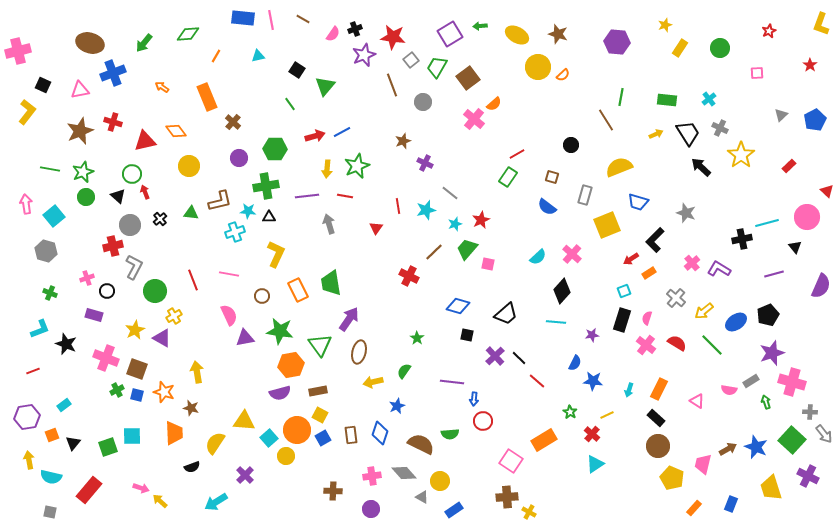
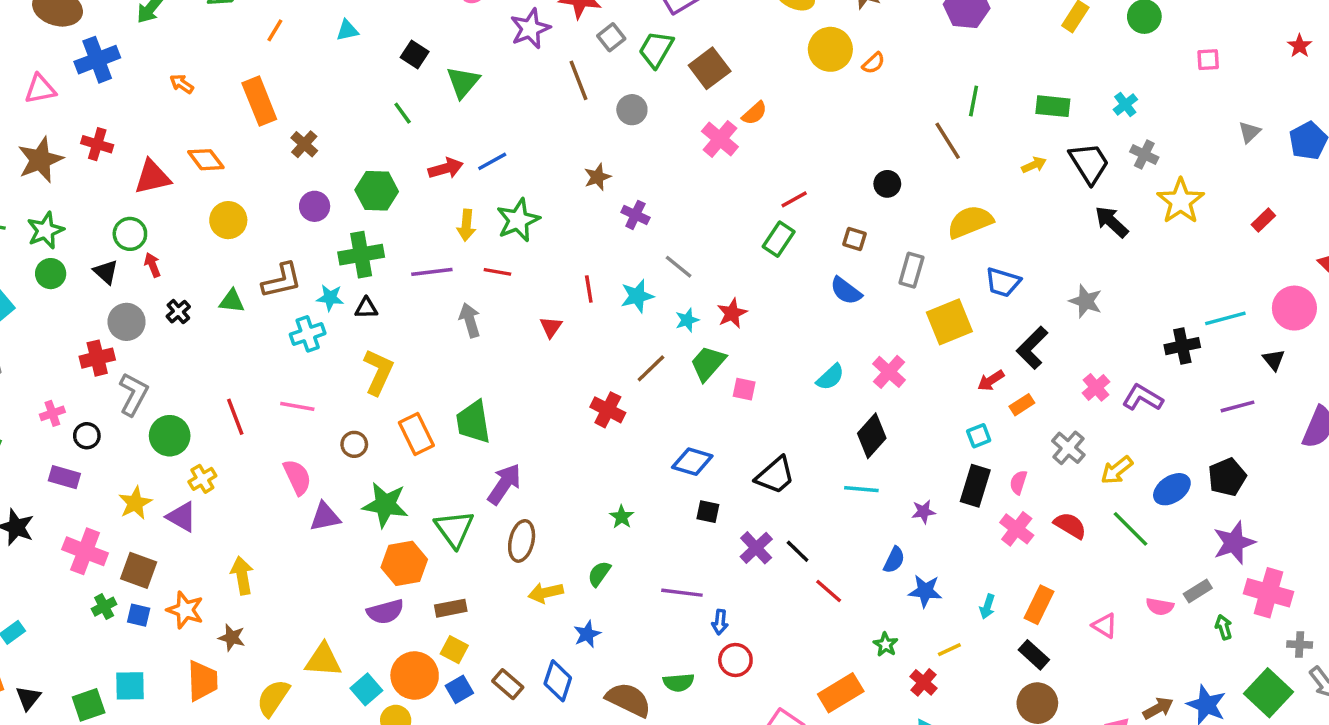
brown rectangle: (351, 435) -> (508, 684), turned -42

